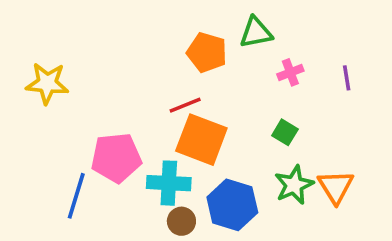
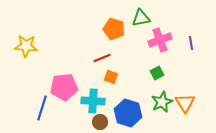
pink cross: (290, 72) -> (160, 40), size x1.6
green square: (285, 132) -> (157, 73), turned 32
orange square: (201, 140) -> (111, 77), size x0.5

